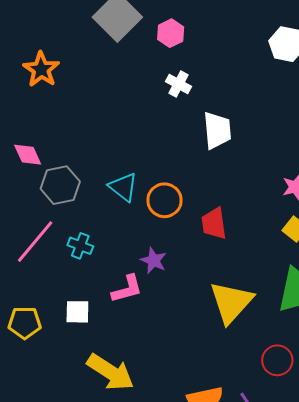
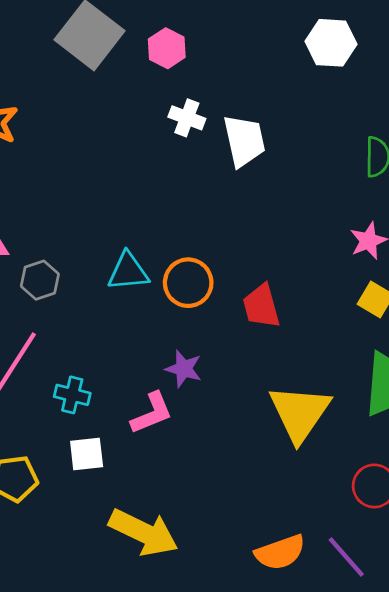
white trapezoid: (217, 130) -> (244, 141), moved
gray hexagon: (60, 185) -> (40, 280), size x0.7
cyan triangle: (123, 187) -> (128, 272), turned -36
cyan cross: (80, 246) -> (72, 395), moved

